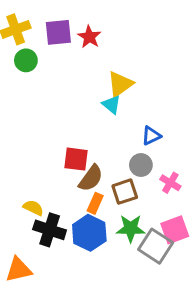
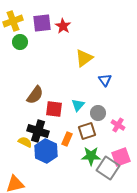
cyan triangle: (111, 105) -> (78, 105), moved, turned 32
blue triangle: (151, 136) -> (105, 80), moved, turned -40
brown semicircle: (91, 178) -> (35, 95), moved
black cross: (50, 230) -> (38, 131), moved
blue hexagon: (89, 233) -> (46, 151), moved

